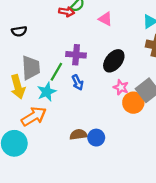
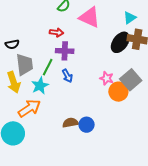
red arrow: (67, 12) -> (56, 32), moved
pink triangle: (105, 19) -> (90, 17), size x1.6
black semicircle: (19, 31) -> (12, 44), moved
black ellipse: (114, 61) -> (120, 42), moved

